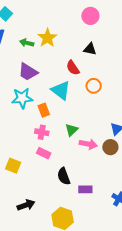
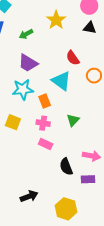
yellow star: (47, 38) -> (56, 20), moved
green arrow: (27, 43) -> (26, 34), turned -40
black triangle: (90, 49) -> (90, 28), moved
pink arrow: (88, 144) -> (91, 156), moved
yellow square: (13, 166) -> (13, 122), moved

